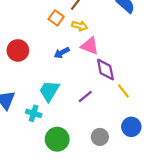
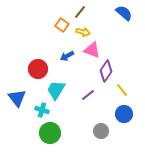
red circle: (18, 50) -> (38, 69), moved
purple diamond: (105, 70) -> (106, 71), turned 45
blue circle: (131, 127) -> (124, 114), moved
green circle: (57, 139) -> (50, 133), moved

